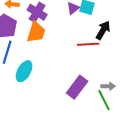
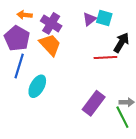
orange trapezoid: (36, 32) -> (50, 45), turned -60

